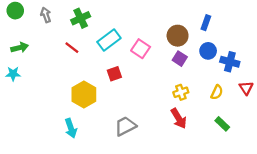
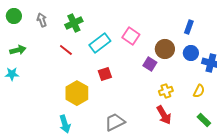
brown circle: (178, 36) -> (165, 49), moved
pink square: (141, 49) -> (131, 36), moved
purple square: (180, 59) -> (150, 64), moved

